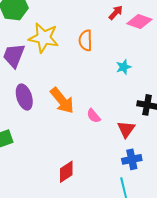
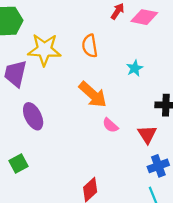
orange arrow: (62, 101) -> (93, 95), moved

